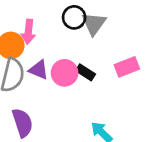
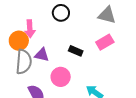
gray triangle: (94, 24) -> (107, 15), moved, turned -42
pink circle: (65, 73) -> (61, 77), moved

